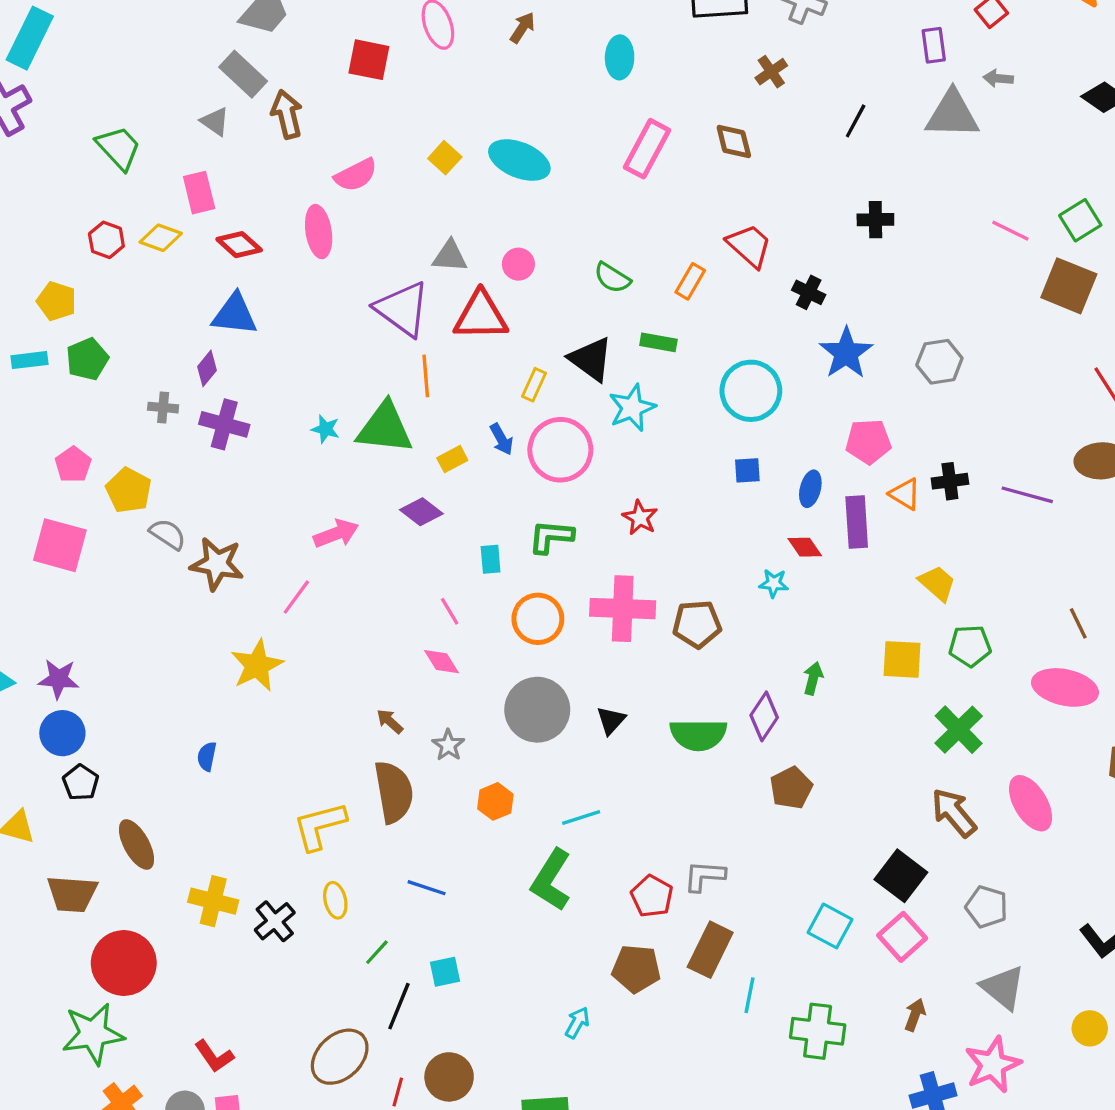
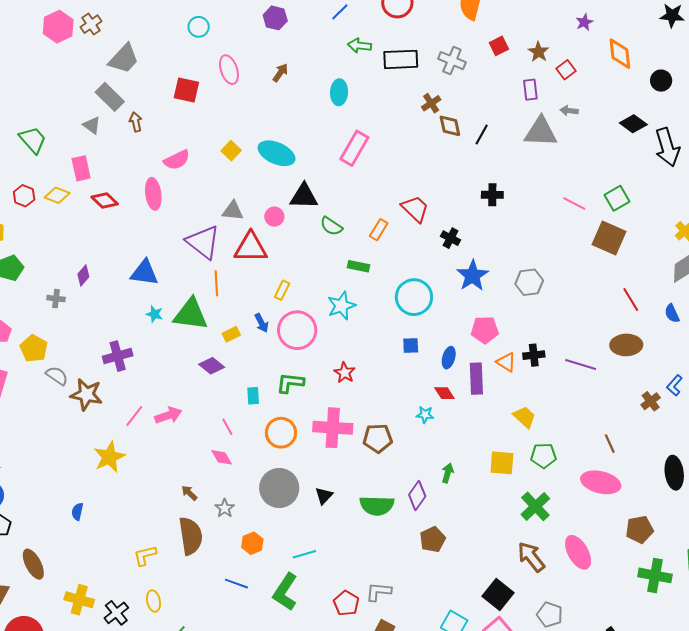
brown arrow: (287, 114) -> (136, 122), size x0.7
brown diamond: (734, 142) -> (450, 126), moved
blue triangle: (235, 314) -> (144, 273), moved
black triangle: (591, 359) -> (304, 196), moved, turned -36
purple cross: (224, 424) -> (118, 356), moved, turned -32
pink arrow: (336, 534) -> (168, 415), moved
yellow L-shape: (320, 826) -> (145, 556), size x0.7
blue line: (427, 888) -> (236, 584), moved

